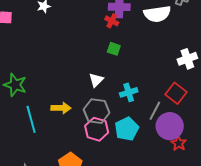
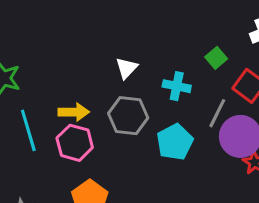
green square: (114, 49) -> (216, 58), moved, turned 32
cyan cross: (129, 92) -> (177, 86), turned 30
pink hexagon: (97, 129) -> (75, 143), moved

